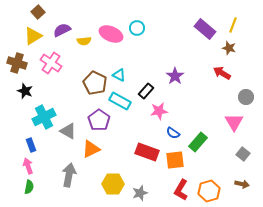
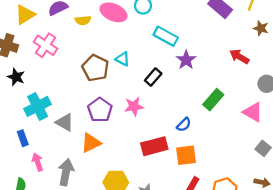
brown star: (229, 48) -> (261, 28), moved
cyan rectangle: (120, 101) -> (166, 36), moved
pink star: (159, 111) -> (134, 106), moved
pink triangle: (234, 122) -> (253, 112), turned -30
blue semicircle: (173, 133) -> (184, 125), turned -80
green rectangle: (198, 142) -> (213, 100), moved
red rectangle: (147, 152) -> (154, 146), turned -35
pink arrow: (28, 166) -> (38, 162), moved

